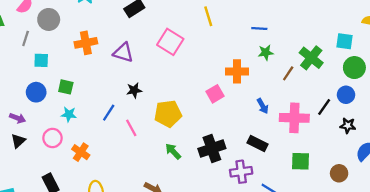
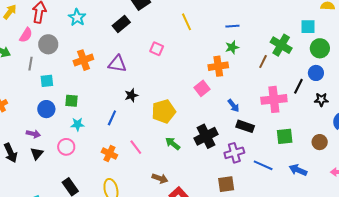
pink square: (170, 42) -> (157, 49), size x0.6
green star: (266, 52) -> (232, 47), moved
blue arrow: (263, 106) -> (233, 106), moved
pink line: (131, 128) -> (136, 147), moved
orange cross: (81, 152) -> (109, 153), moved

